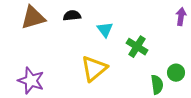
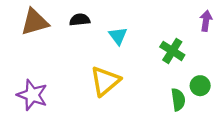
green cross: (137, 47) -> (172, 51), moved

